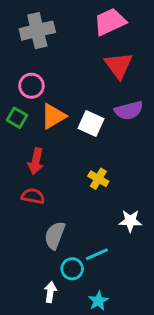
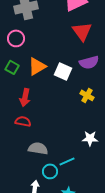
pink circle: (31, 86) -> (16, 38), moved
yellow cross: (98, 179) -> (87, 95), moved
gray semicircle: (55, 235) -> (38, 148), turned 78

